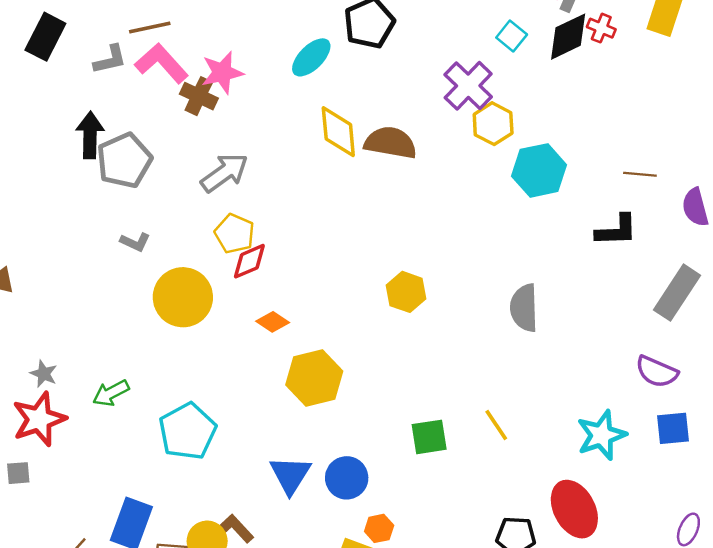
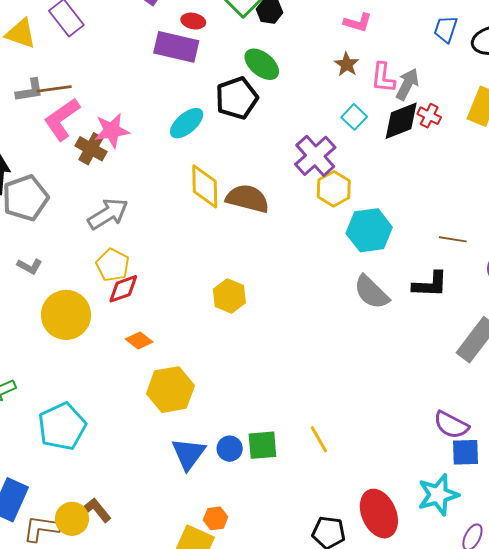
gray L-shape: (110, 59) -> (30, 90), moved
pink L-shape: (162, 63) -> (62, 119), turned -87
yellow hexagon: (406, 292) -> (229, 296), moved
gray semicircle: (524, 308) -> (371, 292), moved, turned -48
purple semicircle: (657, 372) -> (451, 425), moved
cyan star: (601, 435) -> (438, 495), moved
blue triangle: (290, 475) -> (188, 454), moved
blue circle: (347, 478) -> (230, 449), moved, size x0.7

